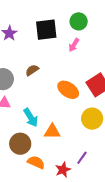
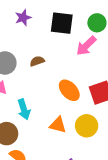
pink arrow: (74, 45) -> (86, 46), size x1.5
orange triangle: (52, 132) -> (58, 125), moved

